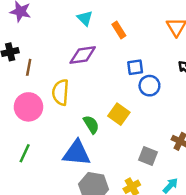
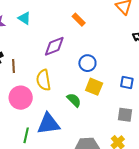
cyan triangle: (85, 18) -> (24, 18), moved
blue square: (135, 67) -> (127, 83), moved, turned 32
blue circle: (149, 86) -> (87, 63), moved
blue triangle: (77, 153) -> (48, 124), moved

